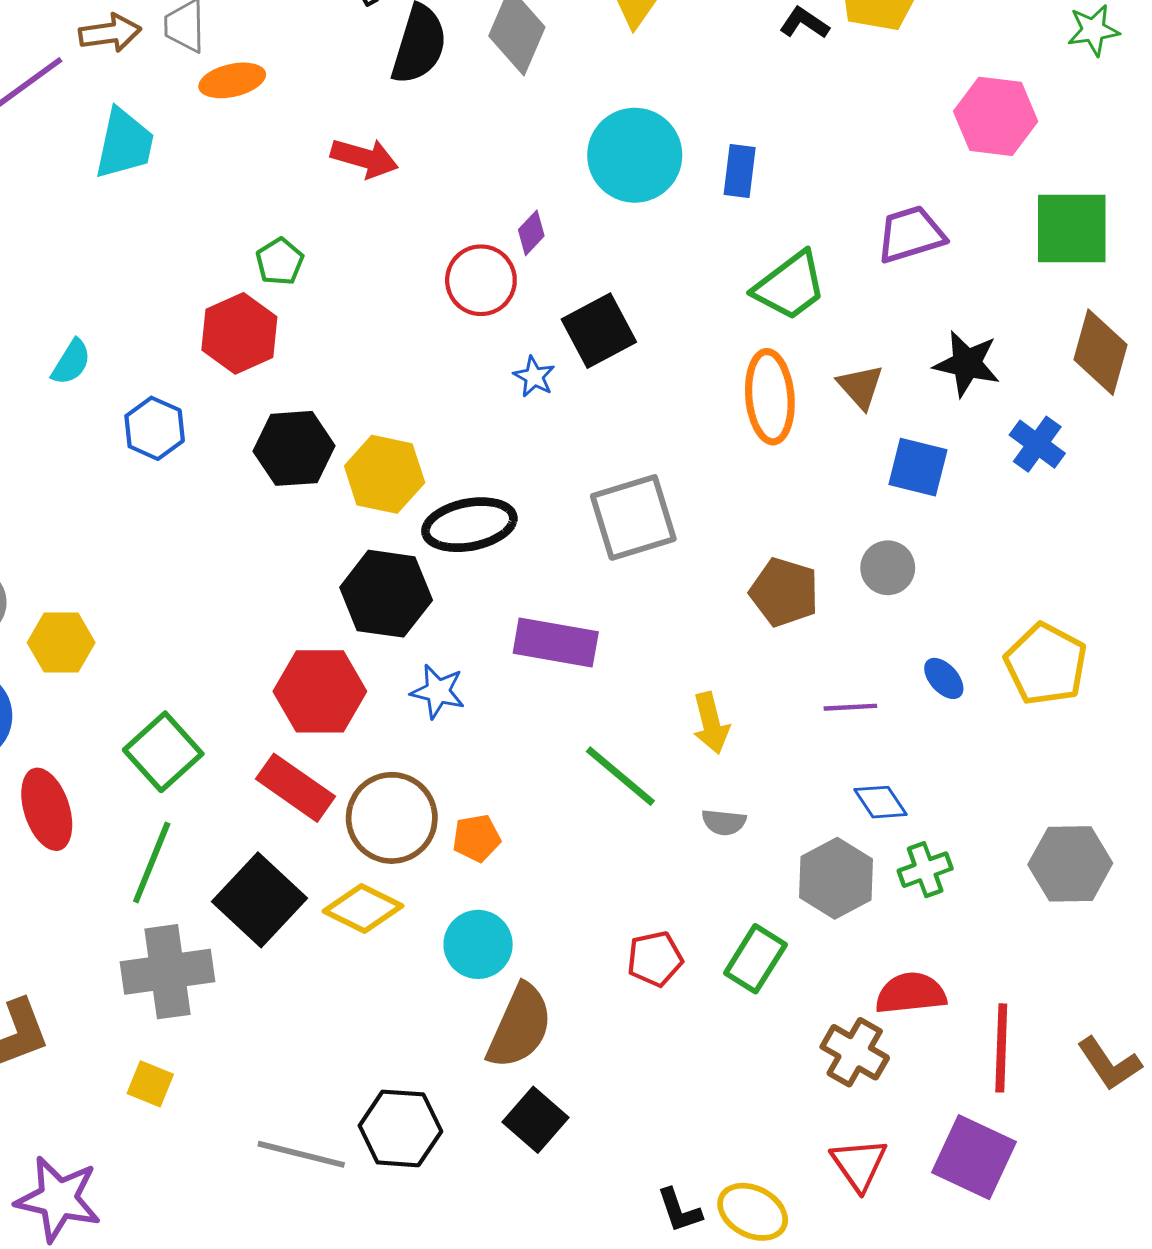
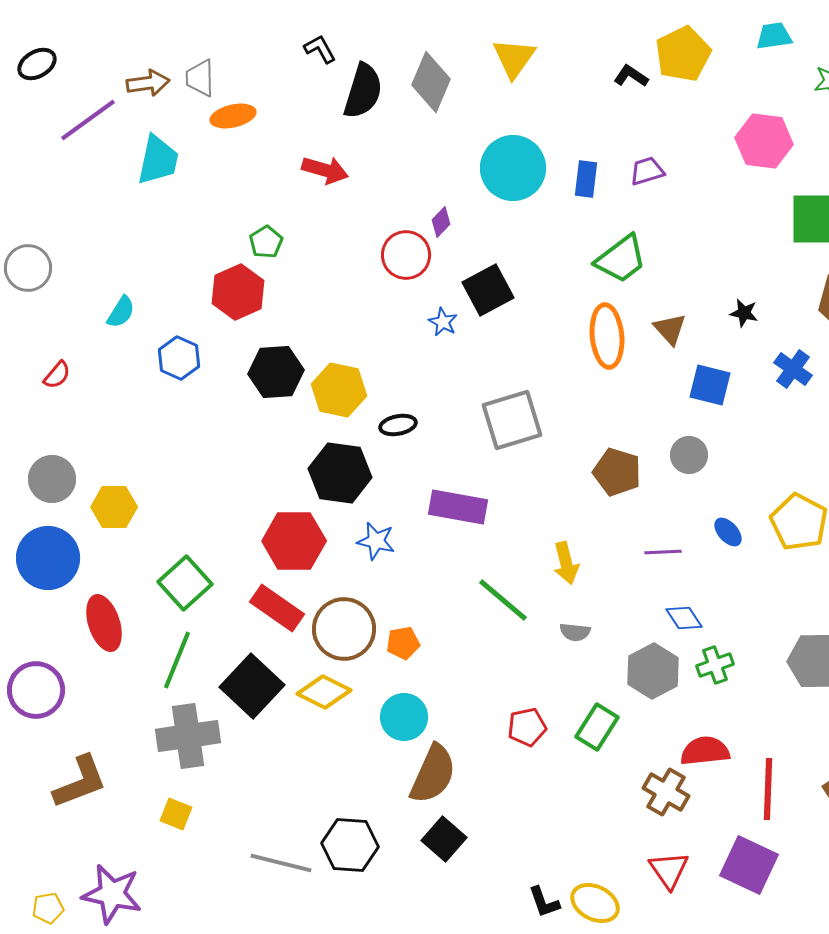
purple trapezoid: (911, 234) -> (647, 171), moved, size x0.7
black star: (967, 364) -> (744, 313), size x0.6
black ellipse: (469, 525) -> (398, 425), size x0.6

